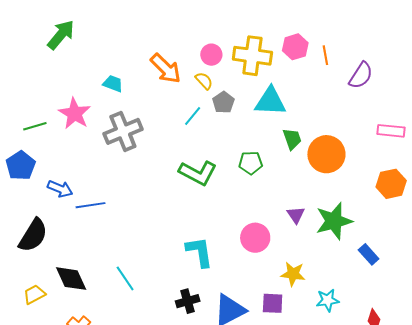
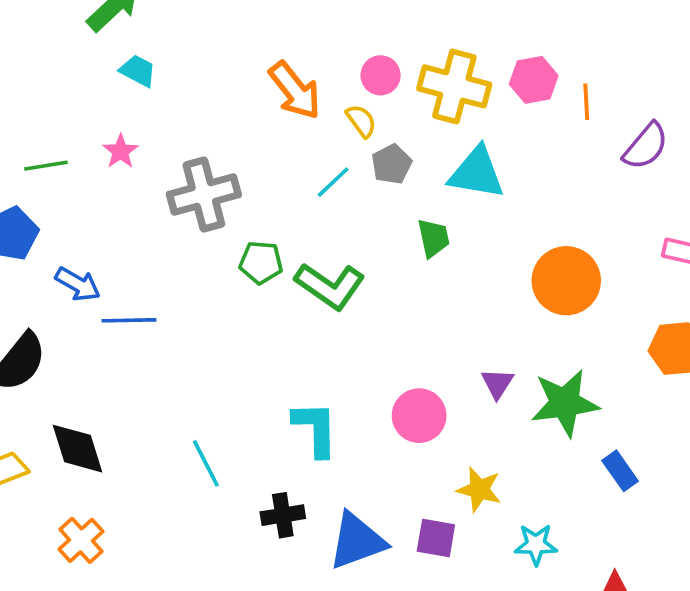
cyan trapezoid: (113, 84) -> (138, 71), moved
pink star: (75, 113) -> (121, 151), size x0.6
green trapezoid: (292, 139) -> (433, 238), moved
green pentagon: (251, 163) -> (261, 262), moved
cyan line: (125, 278) -> (206, 463), moved

